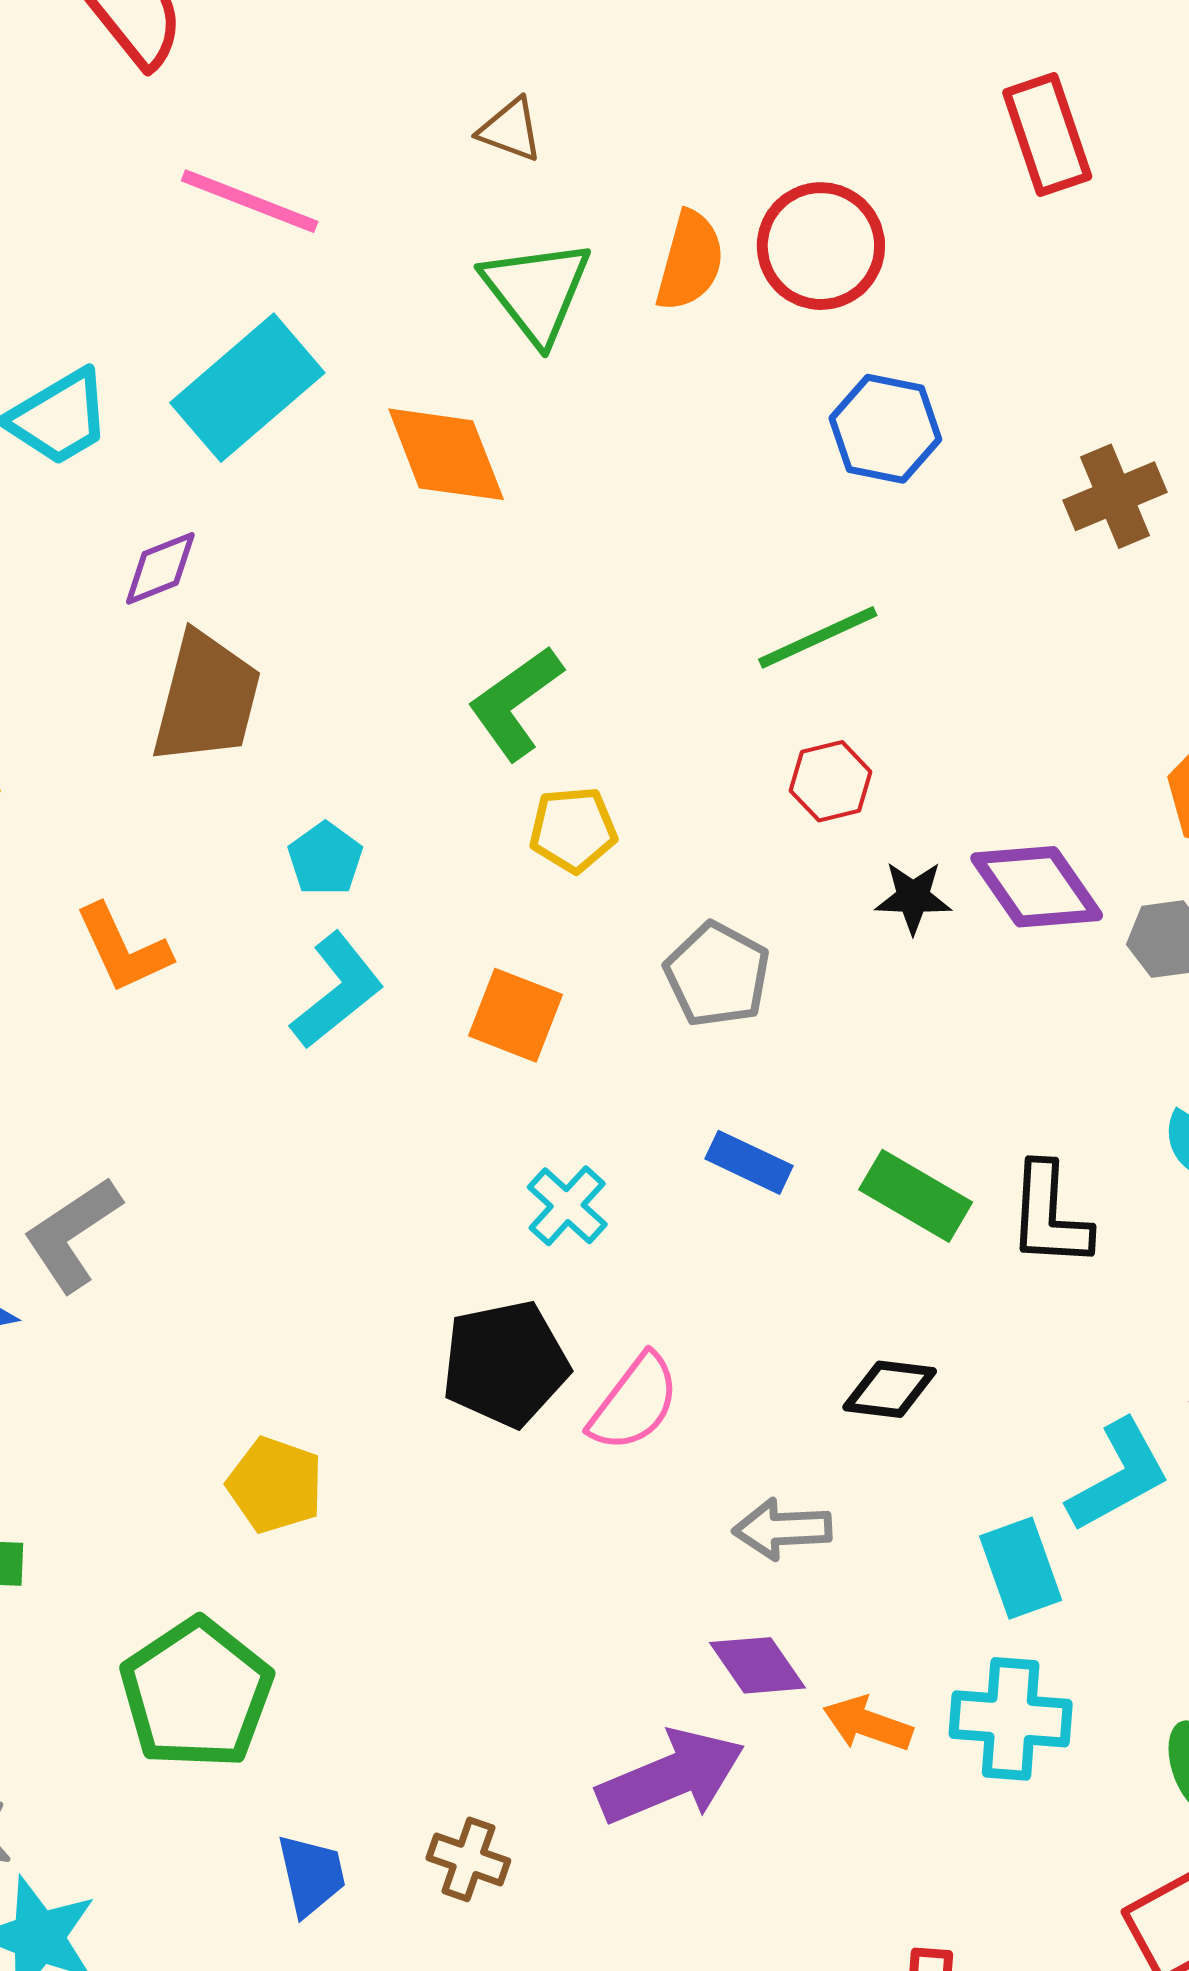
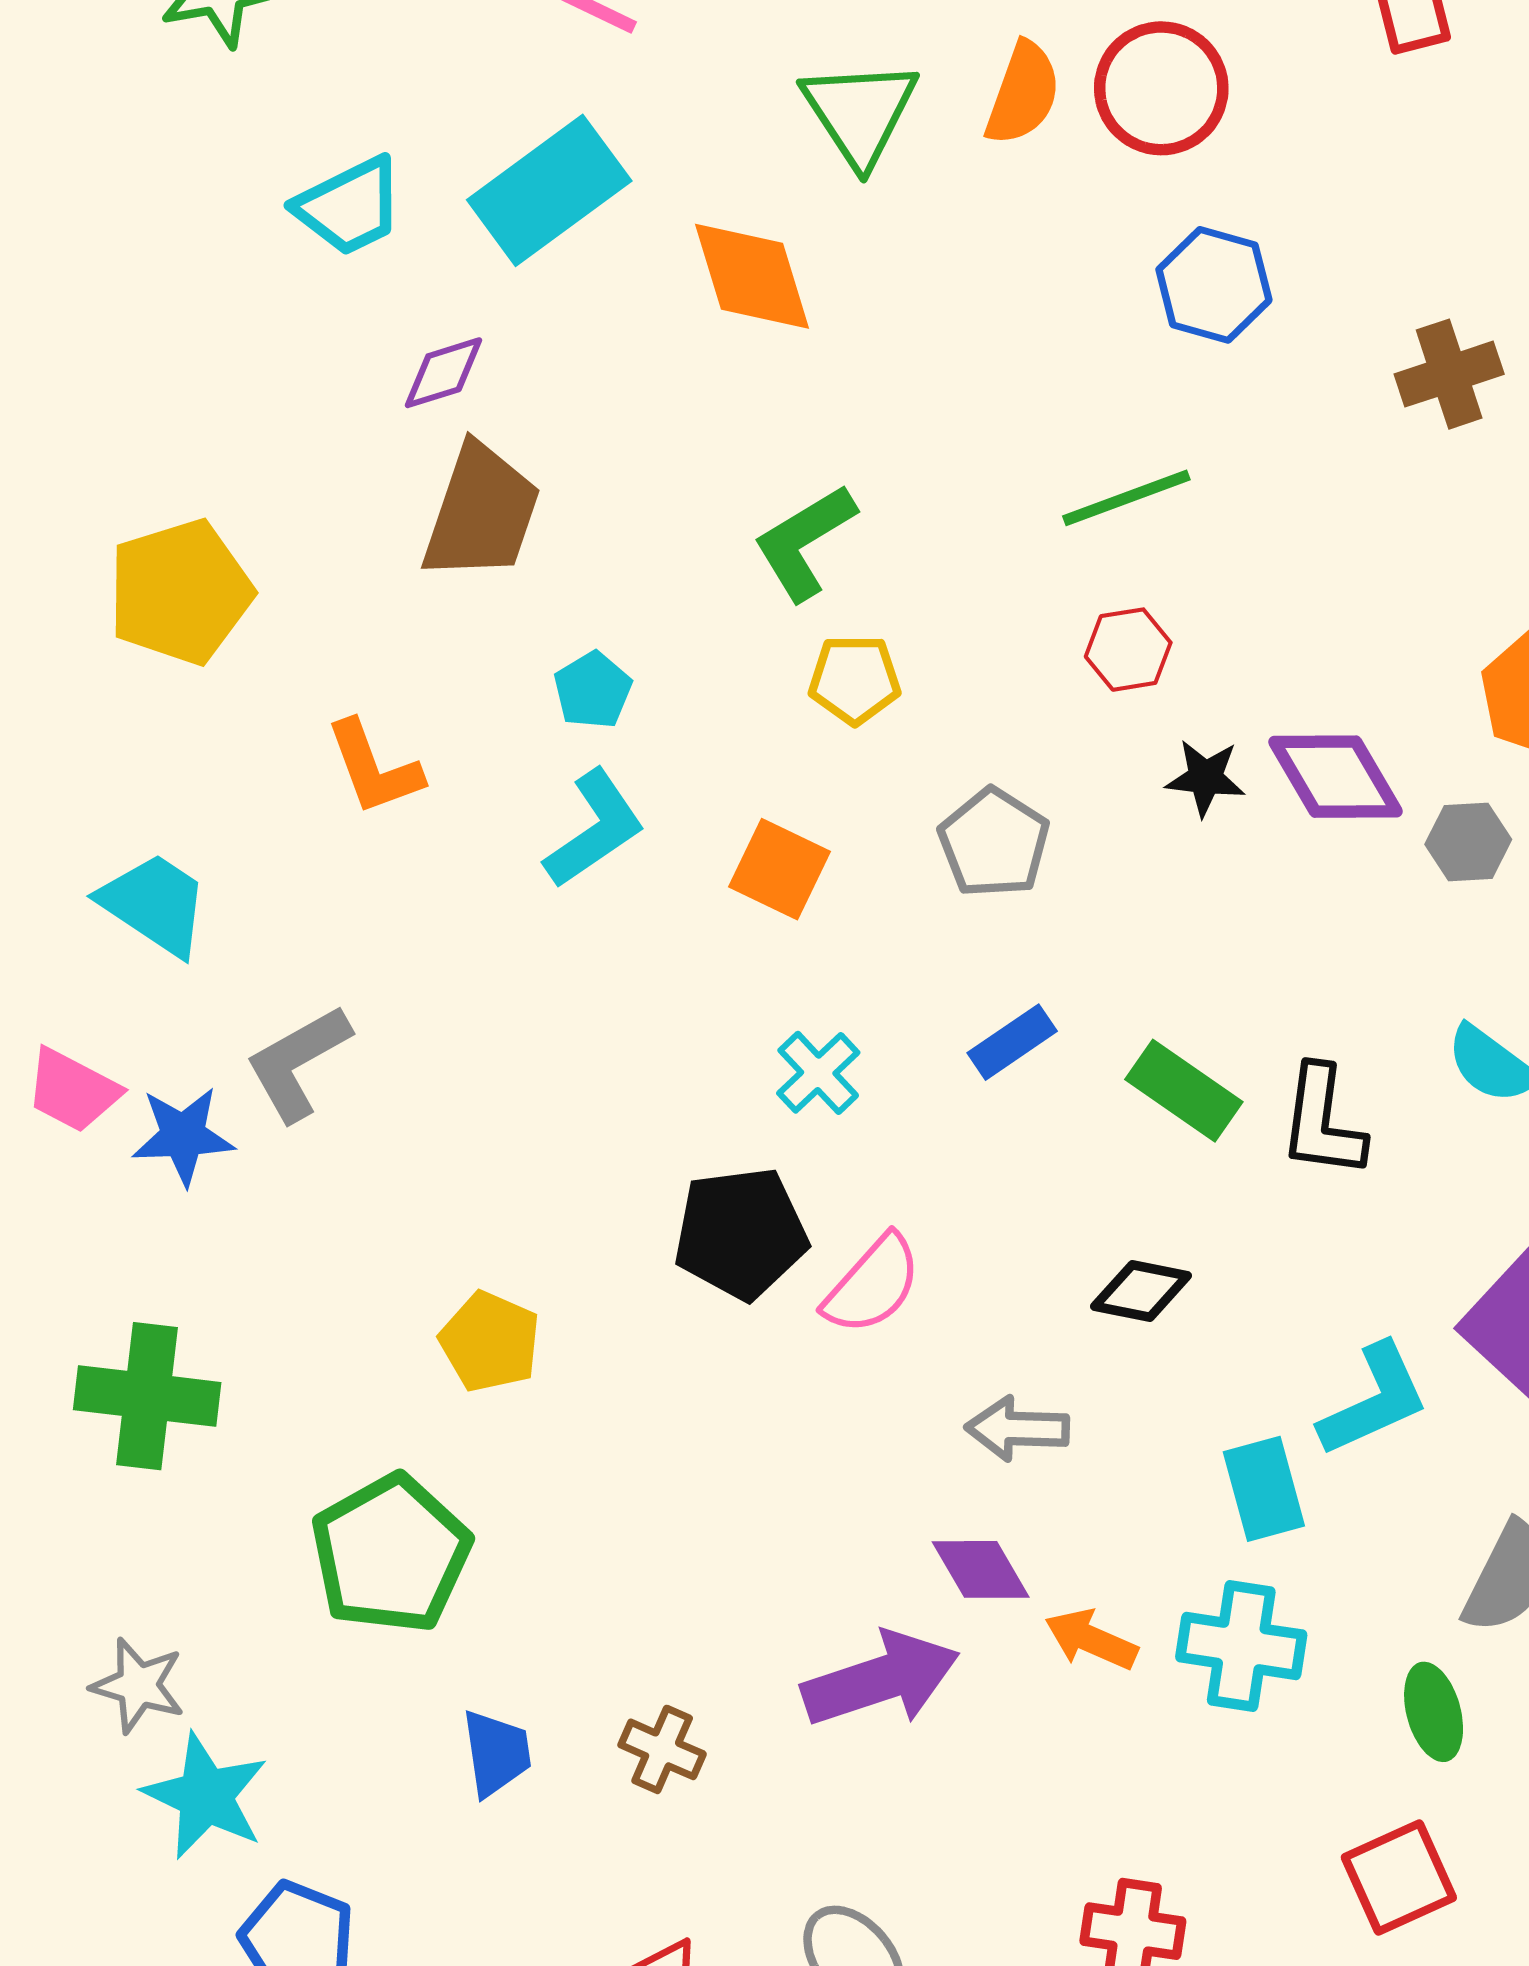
blue rectangle: (749, 1162) -> (1012, 1042), turned -64

